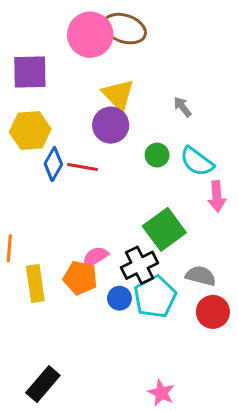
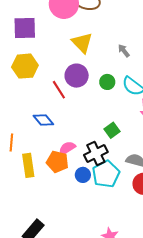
purple circle: (111, 125) -> (77, 76), moved
blue diamond: (53, 164) -> (43, 120), moved, turned -70
red line: (82, 167) -> (59, 90), turned 48
green square: (164, 229) -> (112, 130), size x0.6

